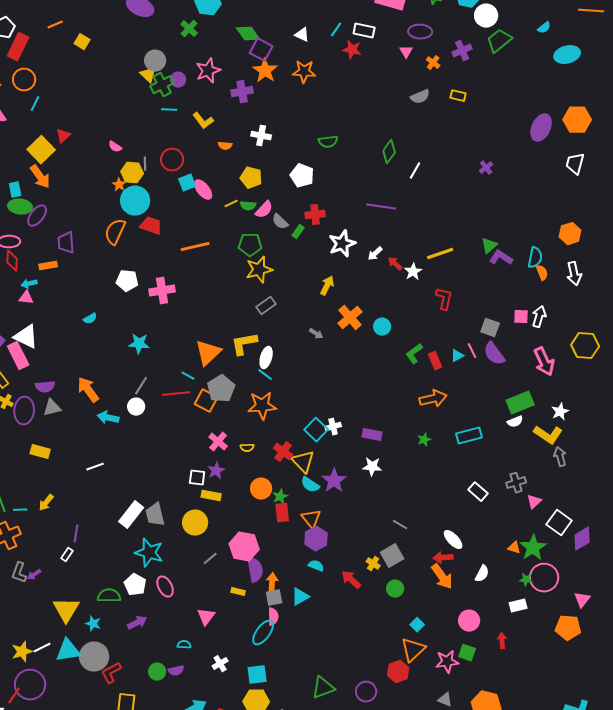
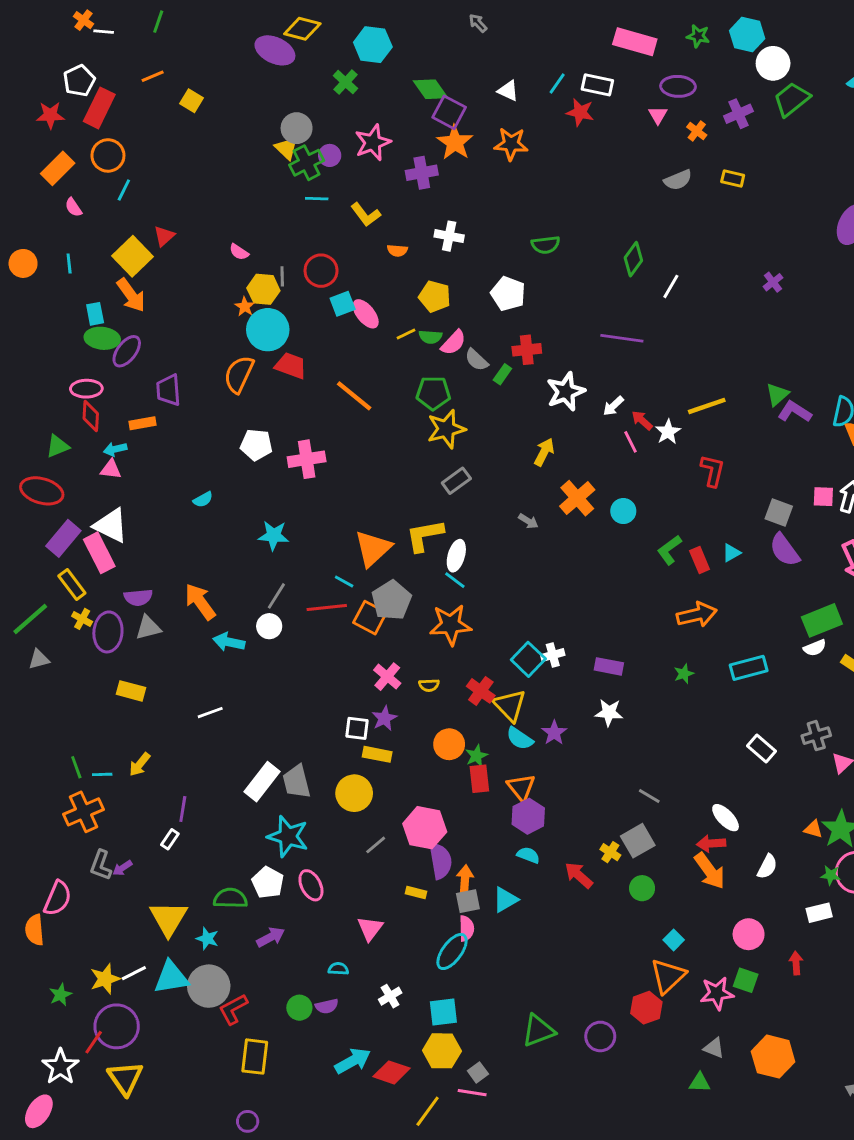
orange line: (195, 247) -> (354, 396), turned 52
pink line: (472, 351) -> (631, 442), moved
purple star: (334, 481) -> (554, 733), size x0.7

